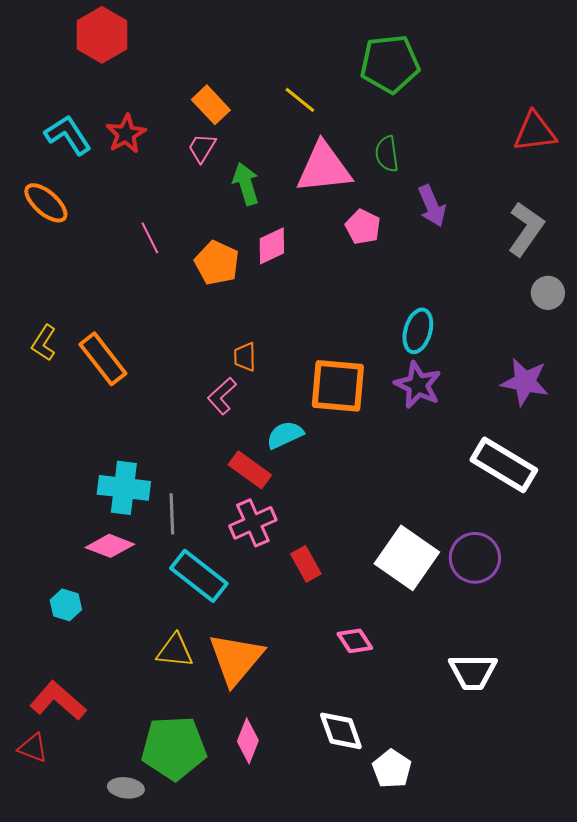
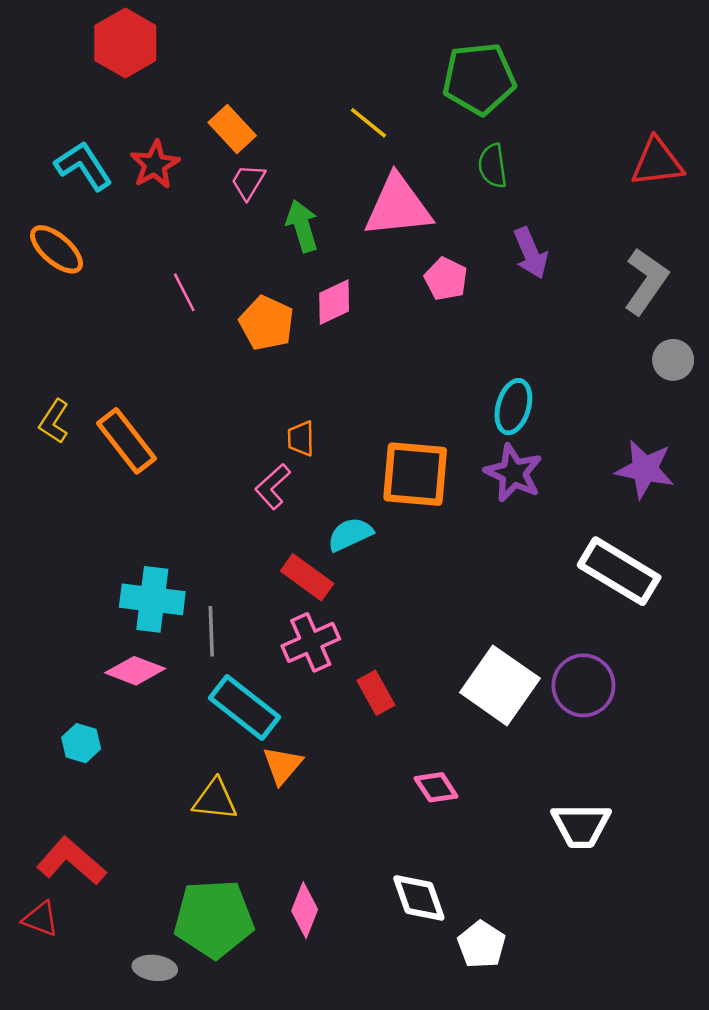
orange rectangle: (211, 105) -> (232, 129), moved
green semicircle: (387, 154) -> (493, 166), moved
orange triangle: (236, 659) -> (283, 765), moved, size x0.6

